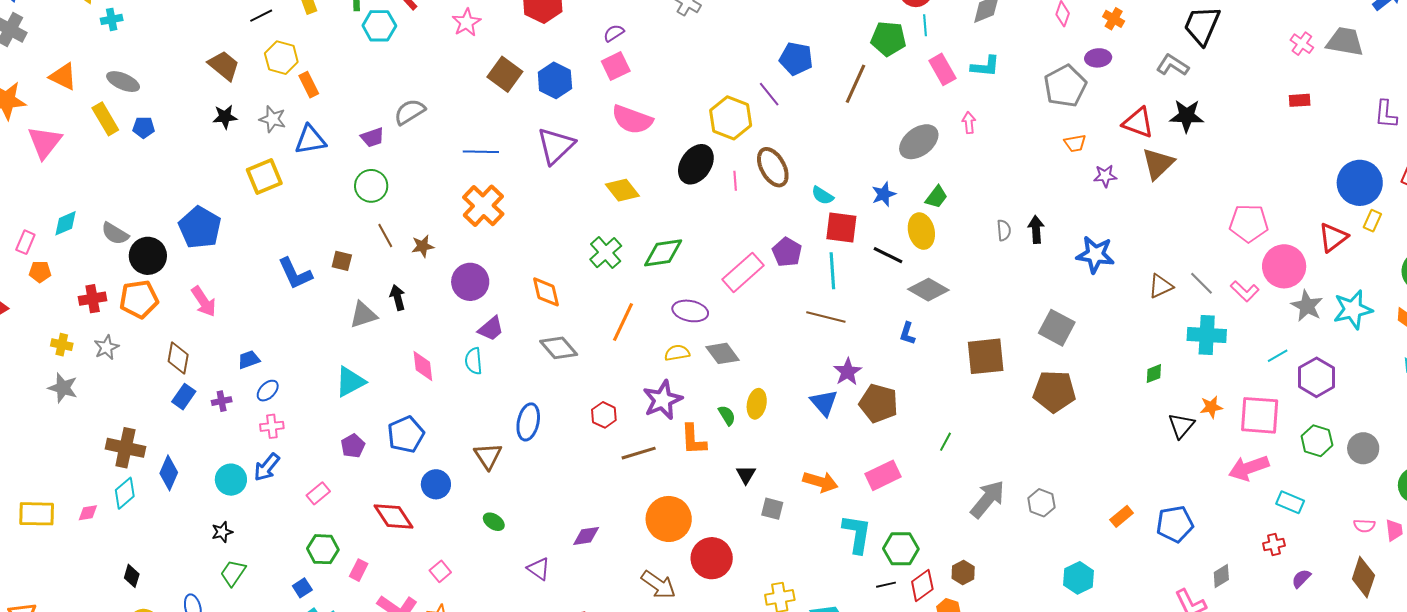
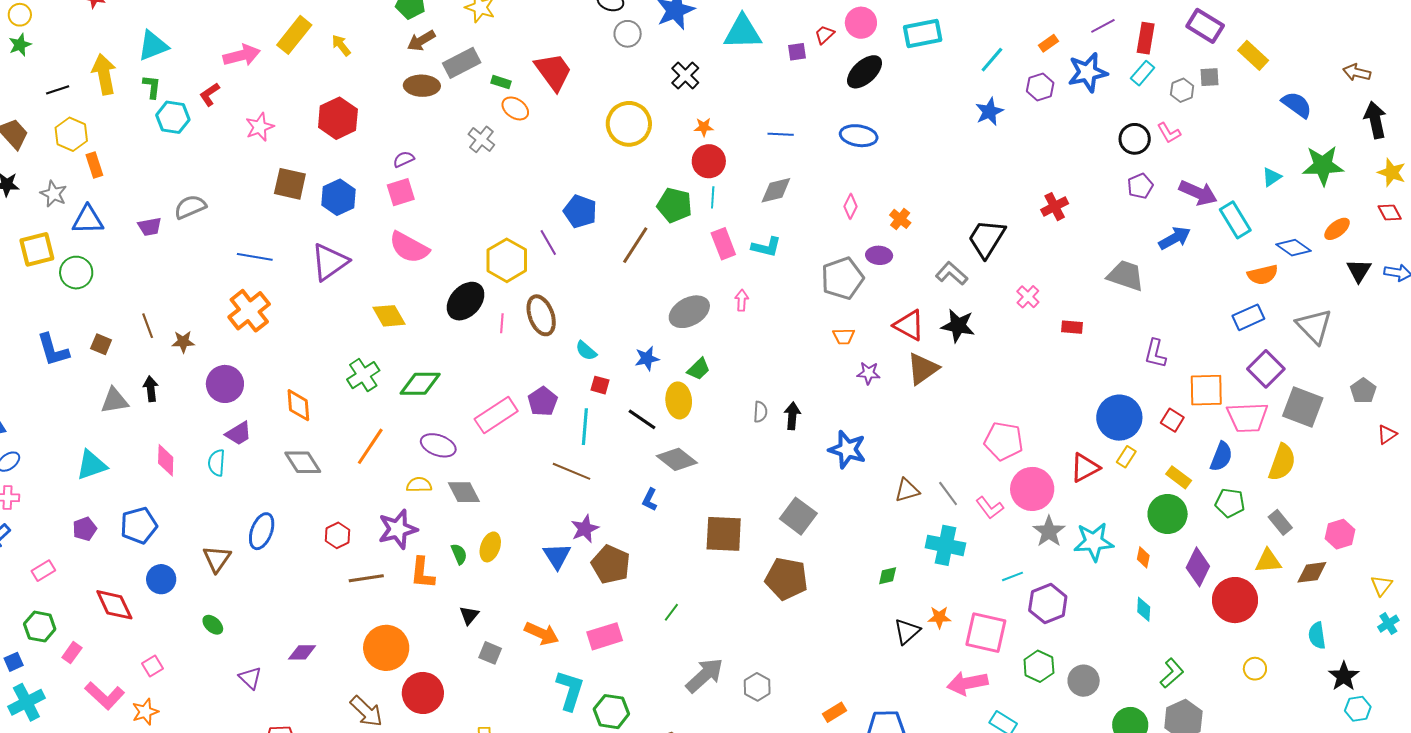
pink cross: (1302, 44) -> (1028, 297), moved
brown square: (505, 74) -> (290, 184), turned -32
green circle: (371, 186) -> (76, 273), moved
red square: (841, 227) -> (600, 385), size x0.6

